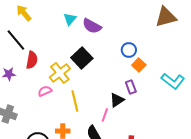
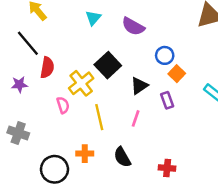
purple semicircle: (92, 26) -> (133, 26), moved
pink semicircle: (45, 91) -> (63, 105), turned 96
black triangle: (117, 100) -> (139, 86), moved
pink line: (105, 115) -> (136, 118), moved

